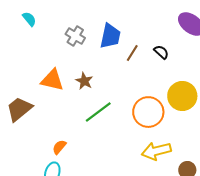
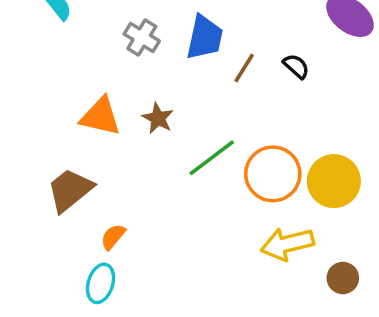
yellow circle: (182, 96) -> (334, 181), moved
brown trapezoid: (19, 109) -> (70, 190), moved
green line: (98, 112) -> (212, 158), moved

